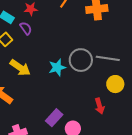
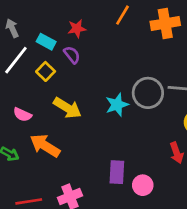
purple rectangle: (54, 118) -> (117, 172), turned -36

